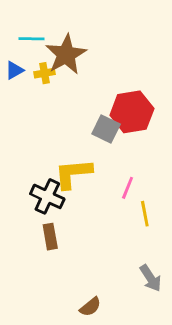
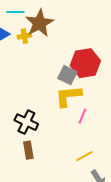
yellow L-shape: (73, 173) -> (68, 96), moved
yellow line: (145, 214) -> (84, 156), moved, turned 72

